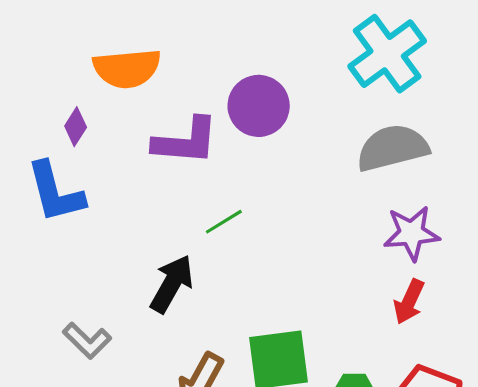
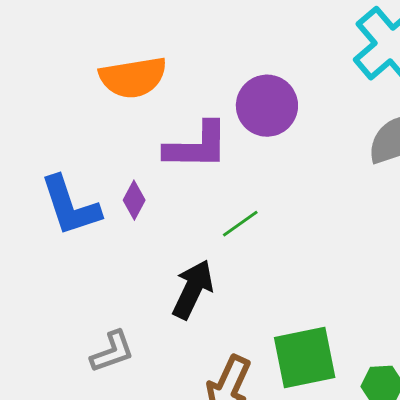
purple diamond: (76, 127) -> (134, 200), moved
gray L-shape: (87, 341) -> (112, 352), turned -60

